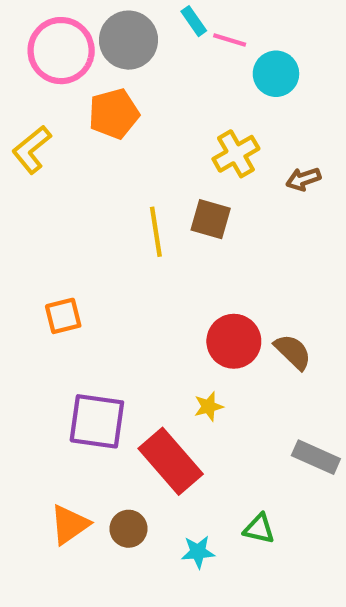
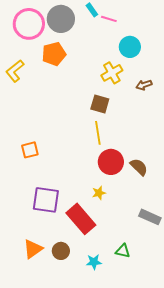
cyan circle: (276, 74) -> (130, 47), moved
yellow line: (156, 232) -> (98, 133), moved

